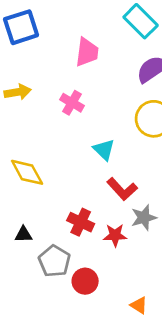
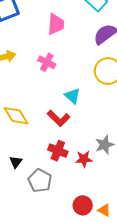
red L-shape: (122, 189) -> (59, 118), moved
black triangle: (23, 234) -> (16, 162), turned -48
red circle: (85, 281) -> (83, 205), moved

